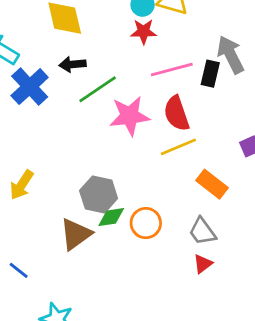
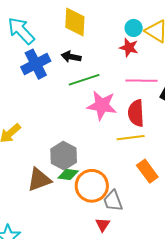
orange circle: (146, 223) -> (92, 186), size x1.4
gray trapezoid: (202, 231) -> (113, 201), moved
red triangle: (203, 264) -> (103, 225), moved, turned -35

